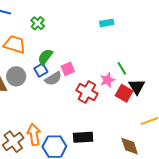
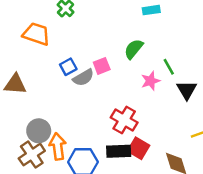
green semicircle: (45, 57) -> (134, 49), moved
gray circle: (16, 76) -> (39, 131), moved
red cross: (87, 92) -> (124, 120), moved
red square: (124, 93) -> (138, 148), moved

